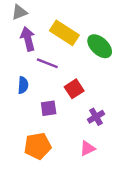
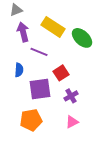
purple square: (49, 108) -> (40, 89), size x1.6
purple cross: (96, 117) -> (71, 96), moved

